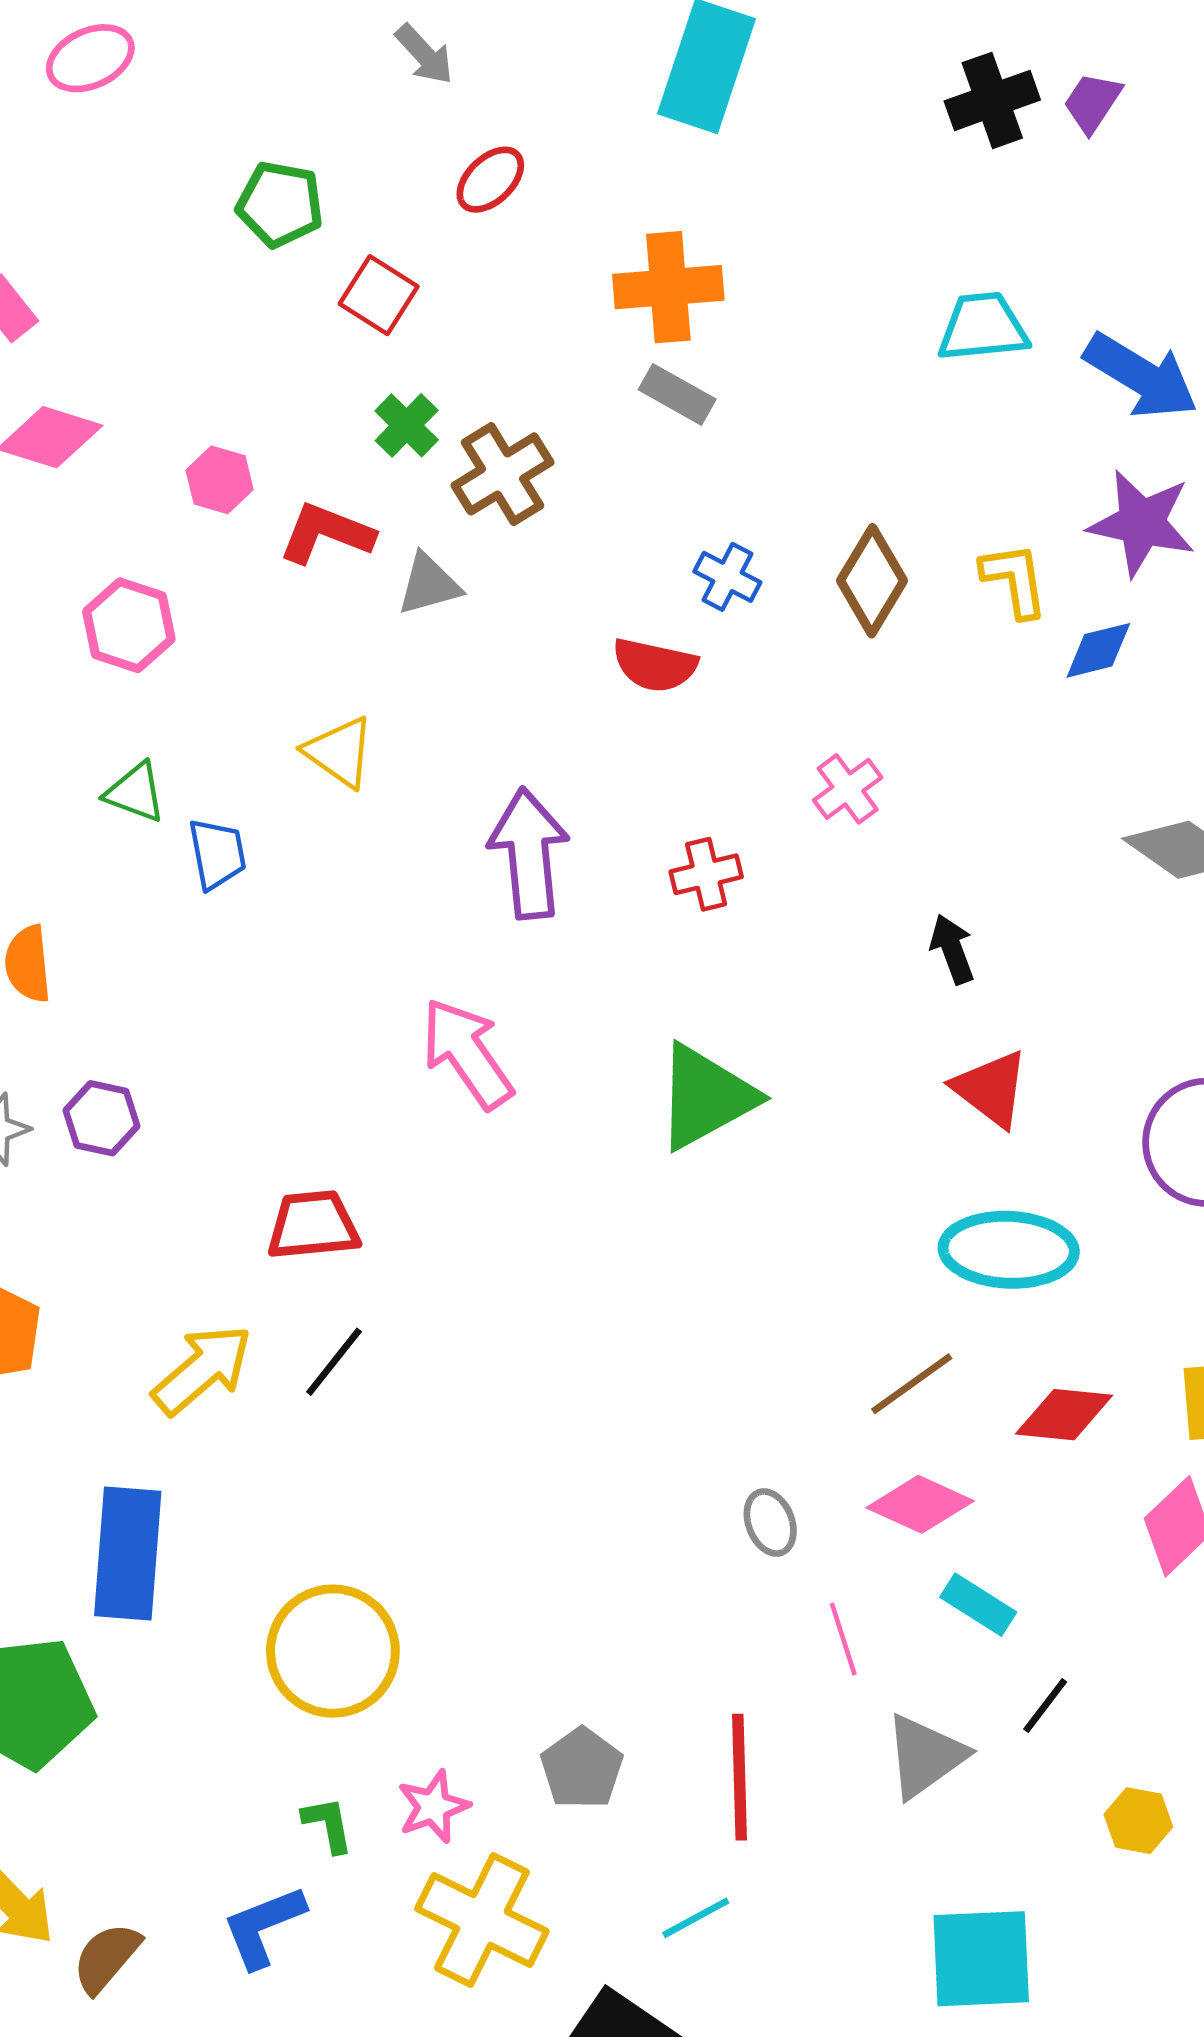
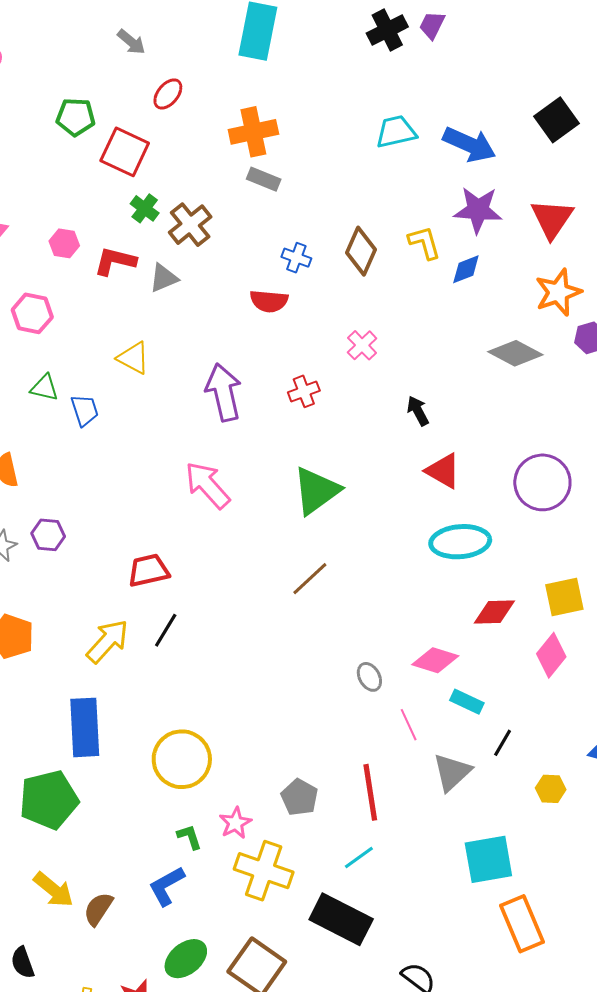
red square: (379, 295) -> (125, 152), size x1.4
brown line: (912, 1384) -> (310, 579), moved

